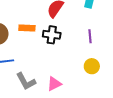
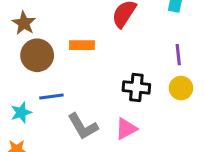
black cross: (52, 35) -> (136, 87), moved
yellow circle: (92, 66) -> (181, 88), moved

